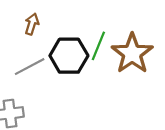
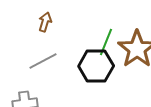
black hexagon: (69, 56) -> (96, 66), moved

